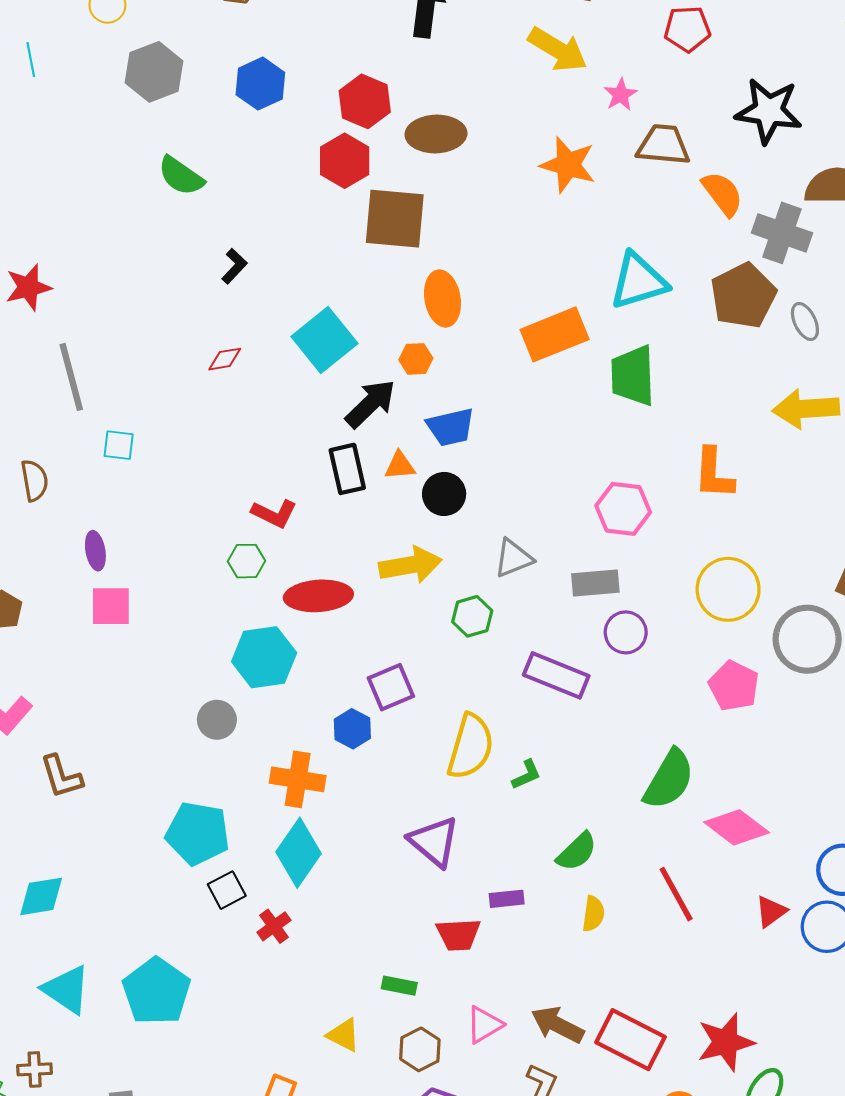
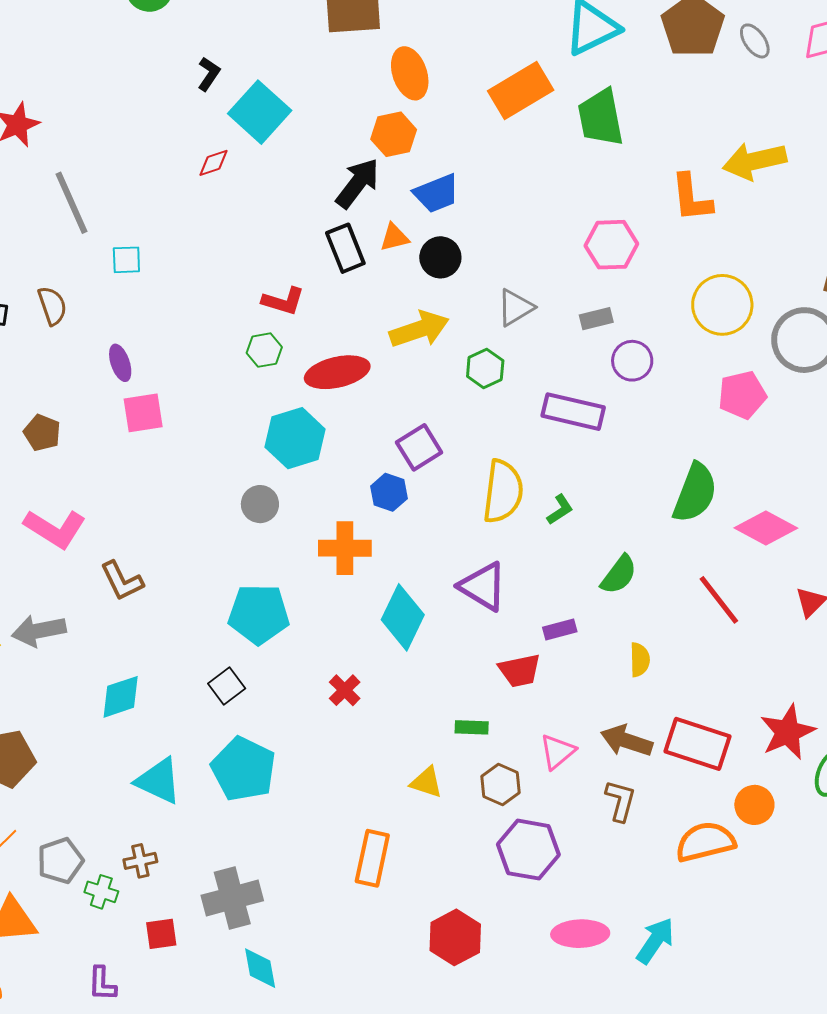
cyan square: (324, 340) -> (260, 112), moved
orange hexagon: (416, 359) -> (394, 134), size x1.4
yellow arrow: (806, 409) -> (755, 161), moved
gray rectangle: (595, 583) -> (596, 319), size x0.7
pink pentagon: (734, 686) -> (742, 395), turned -30
cyan diamond: (299, 853) -> (403, 617), moved
black square: (227, 890) -> (227, 686), moved
yellow semicircle: (593, 914) -> (640, 660), moved

